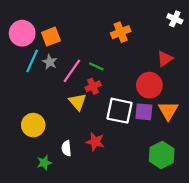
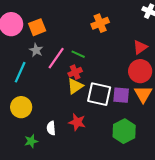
cyan line: (32, 61) -> (20, 72), moved
red circle: (149, 85) -> (140, 71), moved
yellow triangle: (77, 102) -> (75, 86), moved, turned 36
green hexagon: (162, 155) -> (124, 131), moved

